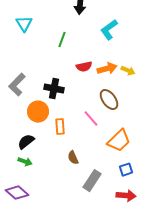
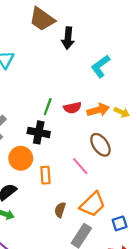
green line: (62, 40) -> (48, 107), moved
orange trapezoid: (119, 141) -> (93, 204), moved
brown semicircle: (73, 158) -> (60, 210), turned 40

